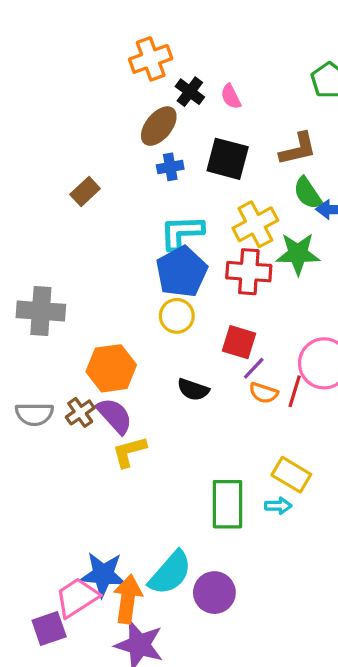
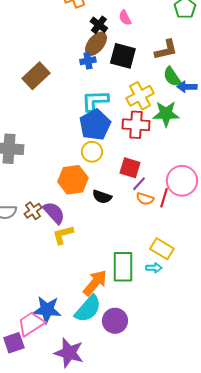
black cross: (190, 92) -> (99, 25), moved
brown ellipse: (159, 126) -> (96, 44), moved
brown rectangle: (85, 192) -> (36, 76), size x1.5
orange hexagon: (111, 368) -> (73, 180), moved
orange arrow: (128, 599) -> (95, 283), moved, turned 32

